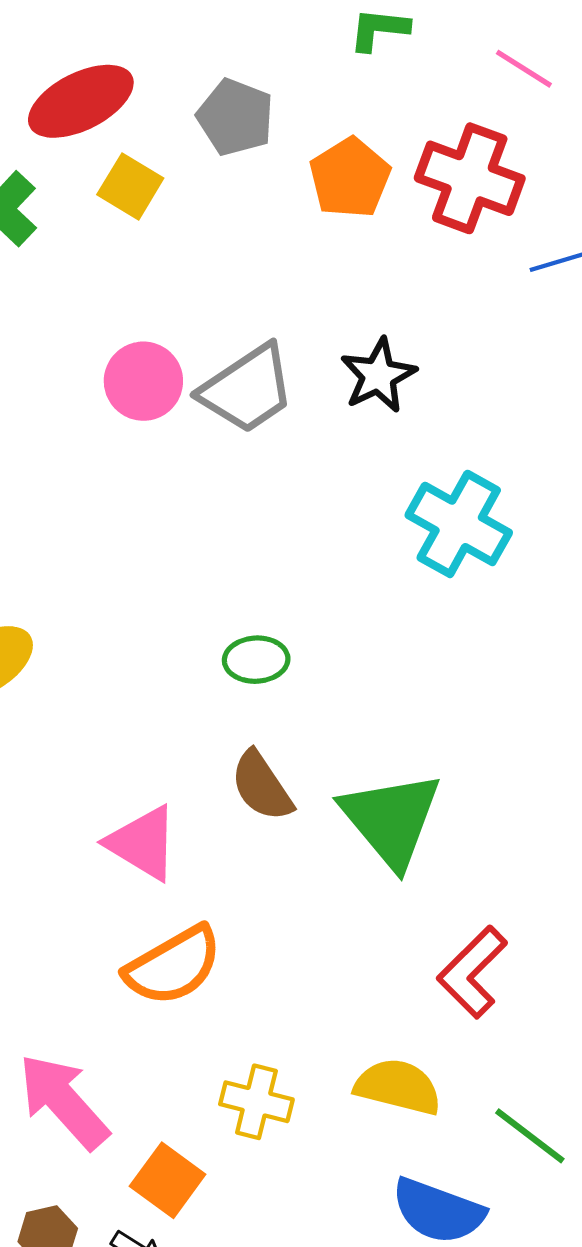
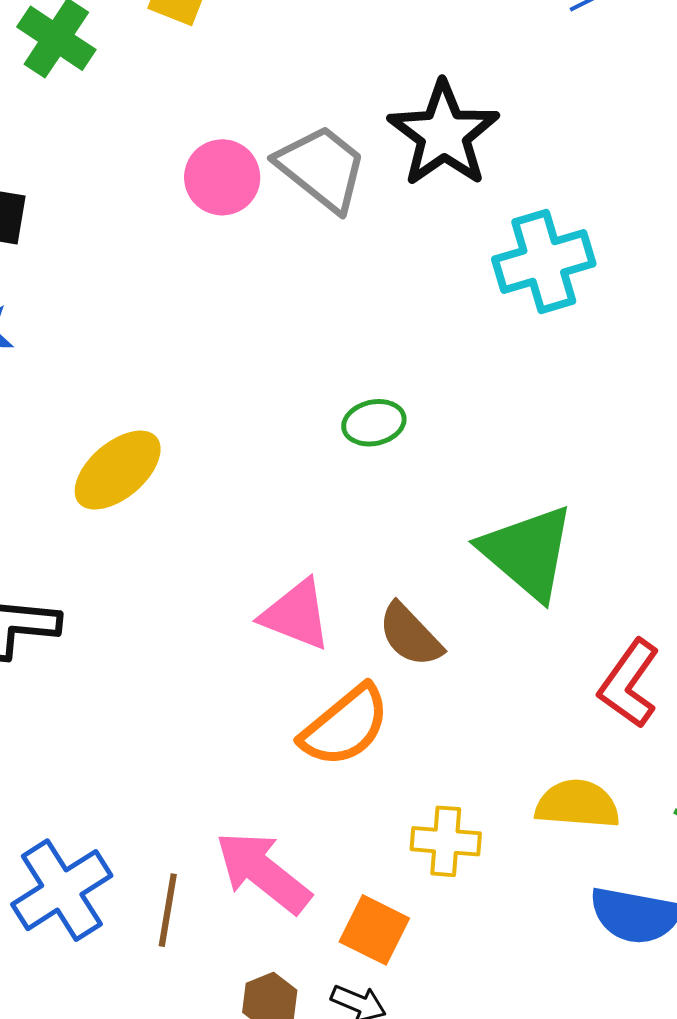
black star: (378, 376) -> (444, 134), size x1.5
gray trapezoid: (247, 389) -> (322, 168), turned -98
cyan cross: (459, 524) -> (544, 261), turned -36
brown semicircle: (262, 786) -> (410, 635), moved

